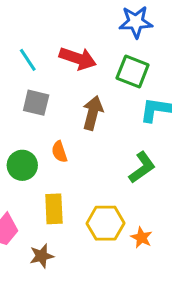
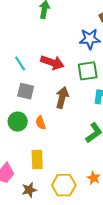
green square: (133, 72) -> (88, 71), turned -30
green circle: (22, 165) -> (18, 122), moved
yellow hexagon: (106, 223) -> (64, 185), moved

